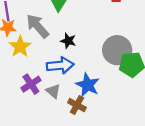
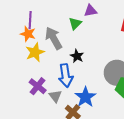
blue arrow: (60, 65) -> (66, 76), turned 75
purple cross: (31, 84) -> (38, 86), turned -30

